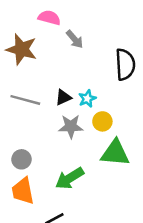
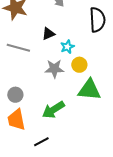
black triangle: (63, 97) -> (48, 34), moved

